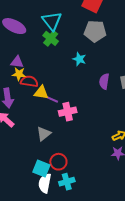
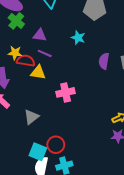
green cross: (51, 38) -> (16, 21), moved
purple triangle: (17, 62) -> (40, 35), moved
purple line: (51, 99) -> (45, 53), moved
gray triangle: (44, 134) -> (31, 117), moved

